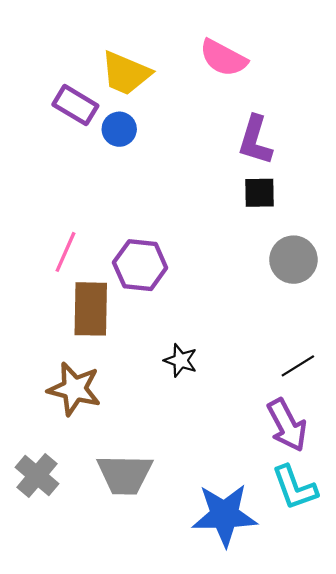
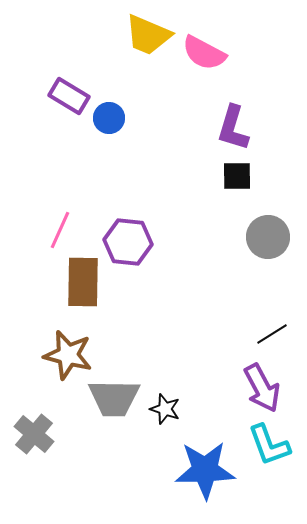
yellow trapezoid: (126, 73) -> (148, 35), moved
black star: (181, 360) -> (165, 409), moved
gray trapezoid: (125, 474) -> (114, 398), moved

